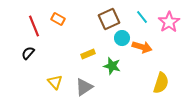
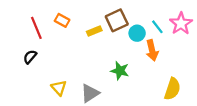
cyan line: (142, 17) -> (157, 27), moved
cyan circle: (122, 38) -> (137, 33), moved
orange arrow: (142, 47) -> (152, 50), turned 60
yellow rectangle: (88, 54) -> (94, 31), moved

